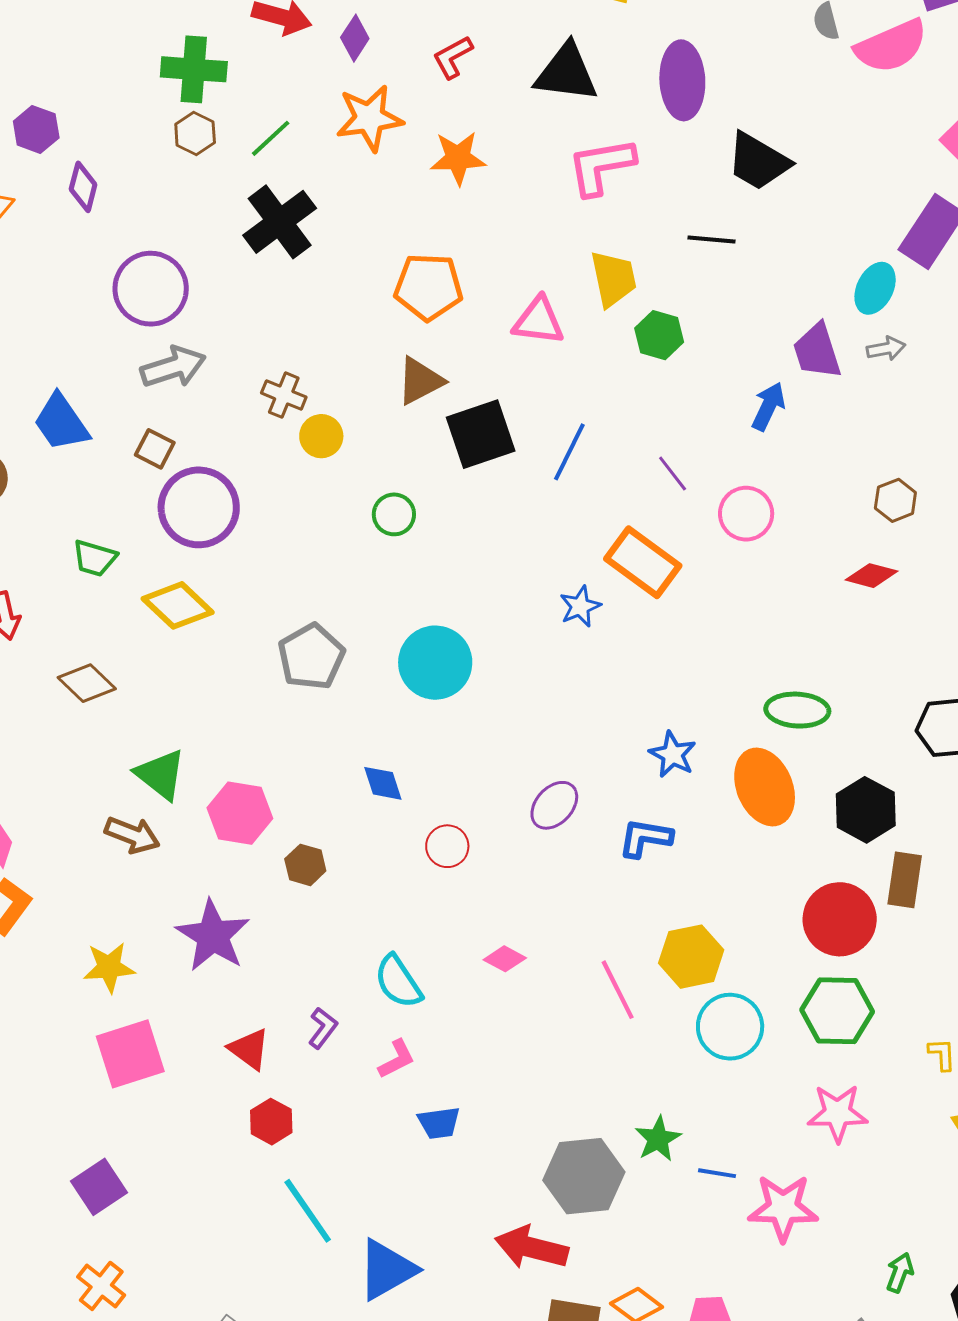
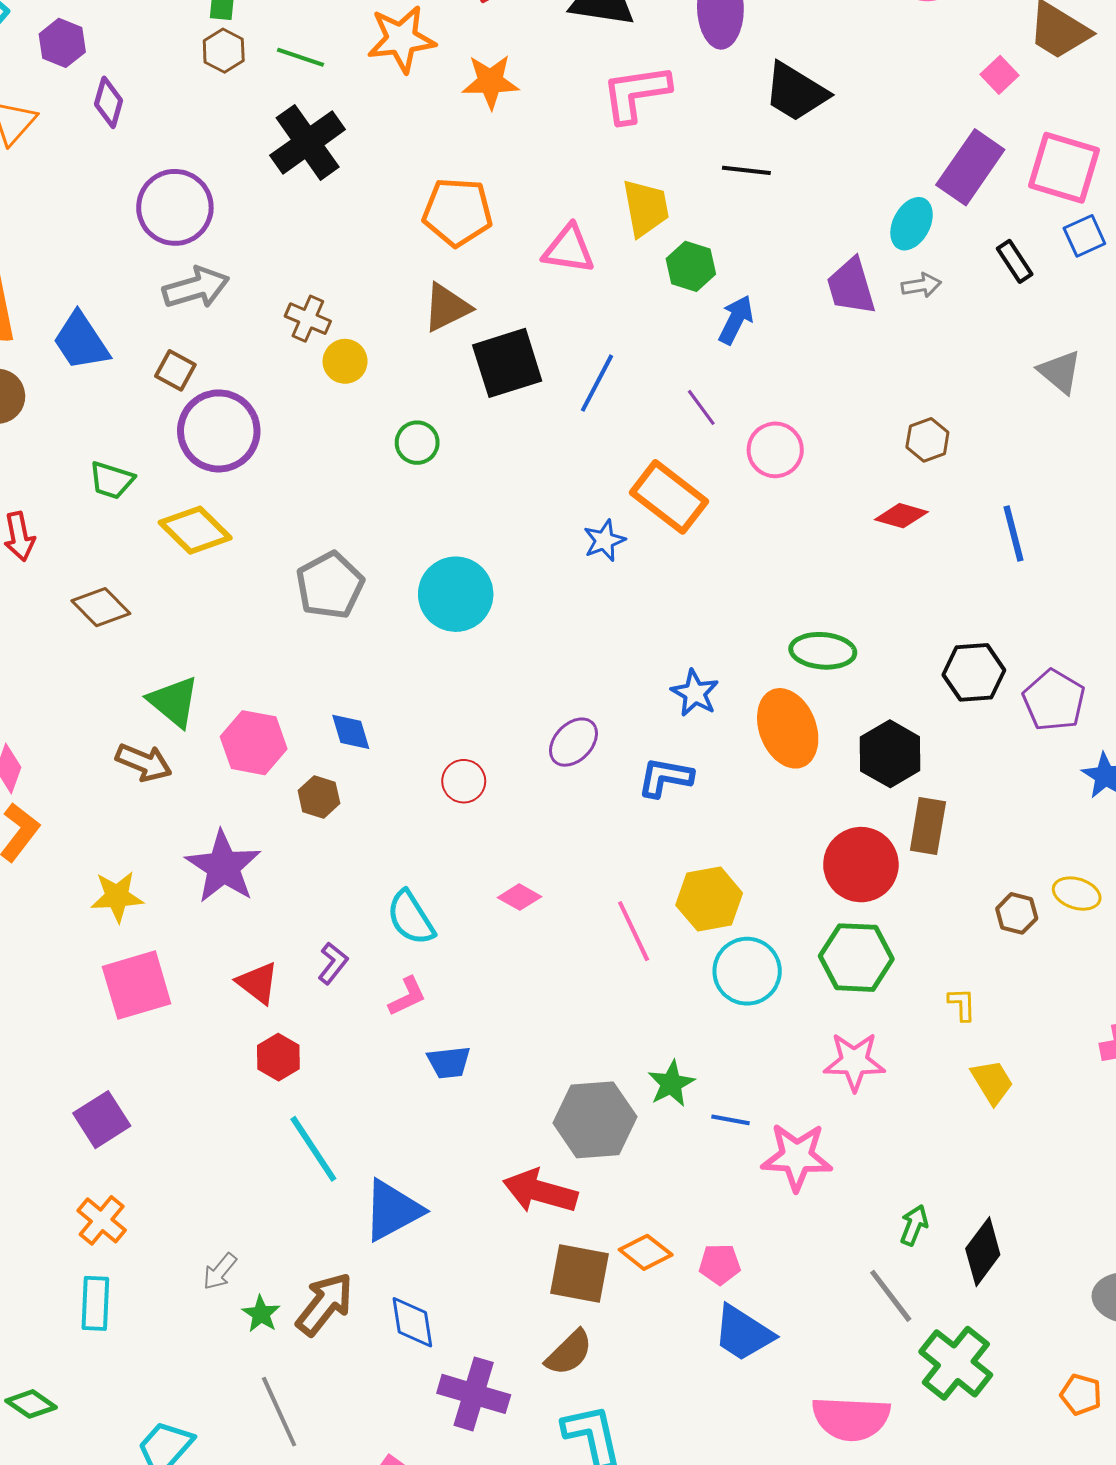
green line: (271, 138) -> (300, 57), turned 60
blue arrow: (768, 406) -> (736, 320), moved
blue diamond: (383, 783) -> (351, 732), moved

